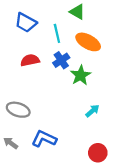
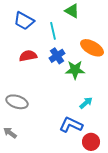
orange ellipse: (88, 42) -> (92, 48), moved
green star: (81, 75) -> (75, 70), turned 30
blue L-shape: (44, 139) -> (71, 125), moved

